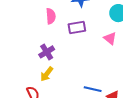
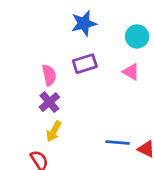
pink semicircle: (51, 16) -> (49, 75), moved

